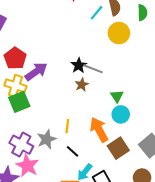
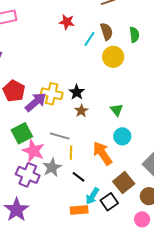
gray line: (93, 69) -> (60, 136), moved
yellow cross: (15, 86) -> (52, 94), moved
green triangle: (117, 96) -> (117, 110), moved
brown square: (118, 148) -> (124, 183), moved
pink star: (27, 166) -> (33, 151), moved

